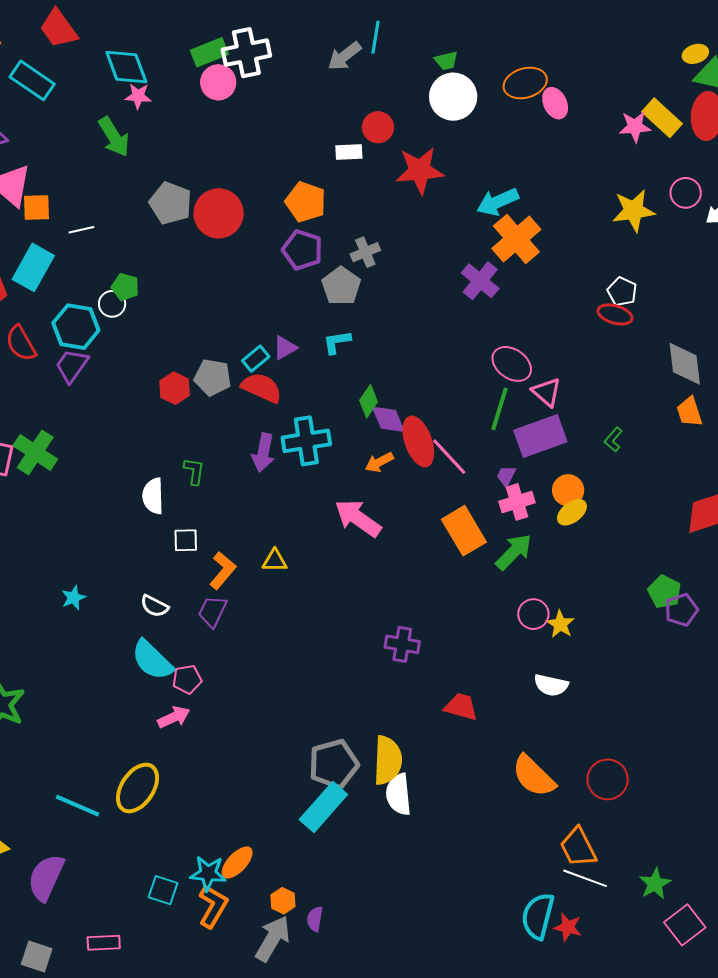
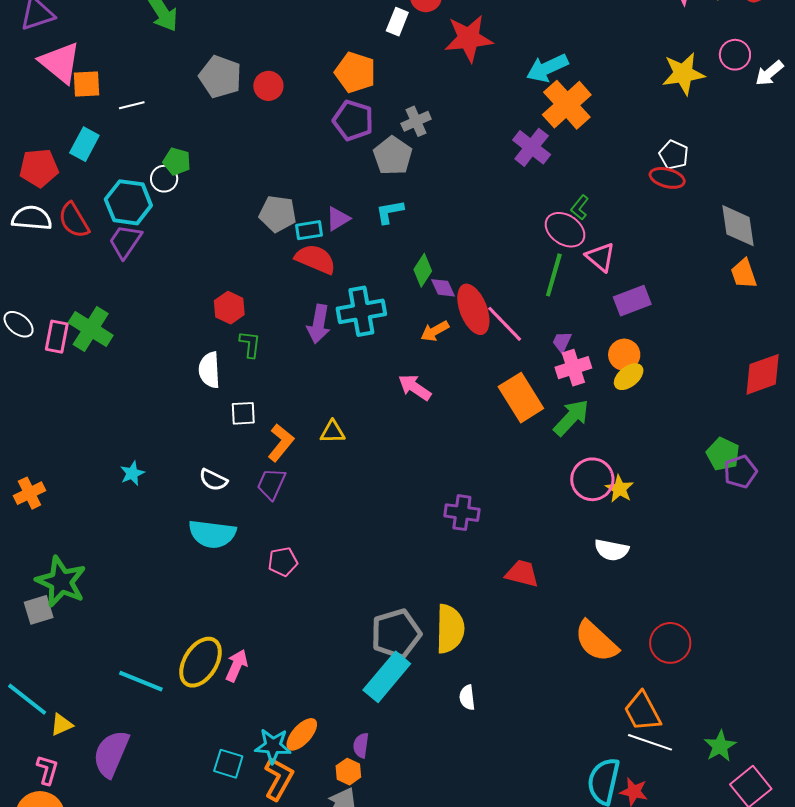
white rectangle: (349, 152) -> (397, 22), turned -64
red circle: (219, 213) -> (268, 86), size x0.6
cyan rectangle: (33, 267) -> (84, 144), size x0.7
cyan rectangle: (256, 359) -> (309, 230), turned 32
gray pentagon: (213, 377) -> (278, 214), moved
red hexagon: (175, 388) -> (229, 308), moved
purple diamond: (388, 419) -> (443, 288), size x0.7
purple rectangle: (540, 436) -> (632, 301), moved, size x0.7
green L-shape: (613, 439) -> (580, 207), moved
pink arrow: (358, 518) -> (415, 387), size x0.7
pink circle: (533, 614) -> (592, 479), size x1.4
cyan semicircle: (152, 660) -> (212, 534), turned -36
pink pentagon: (187, 679) -> (283, 562), moved
pink arrow: (174, 717) -> (237, 666), moved, turned -40
white semicircle: (398, 794) -> (467, 697), moved, size x0.6
purple semicircle: (315, 919) -> (361, 745), moved

